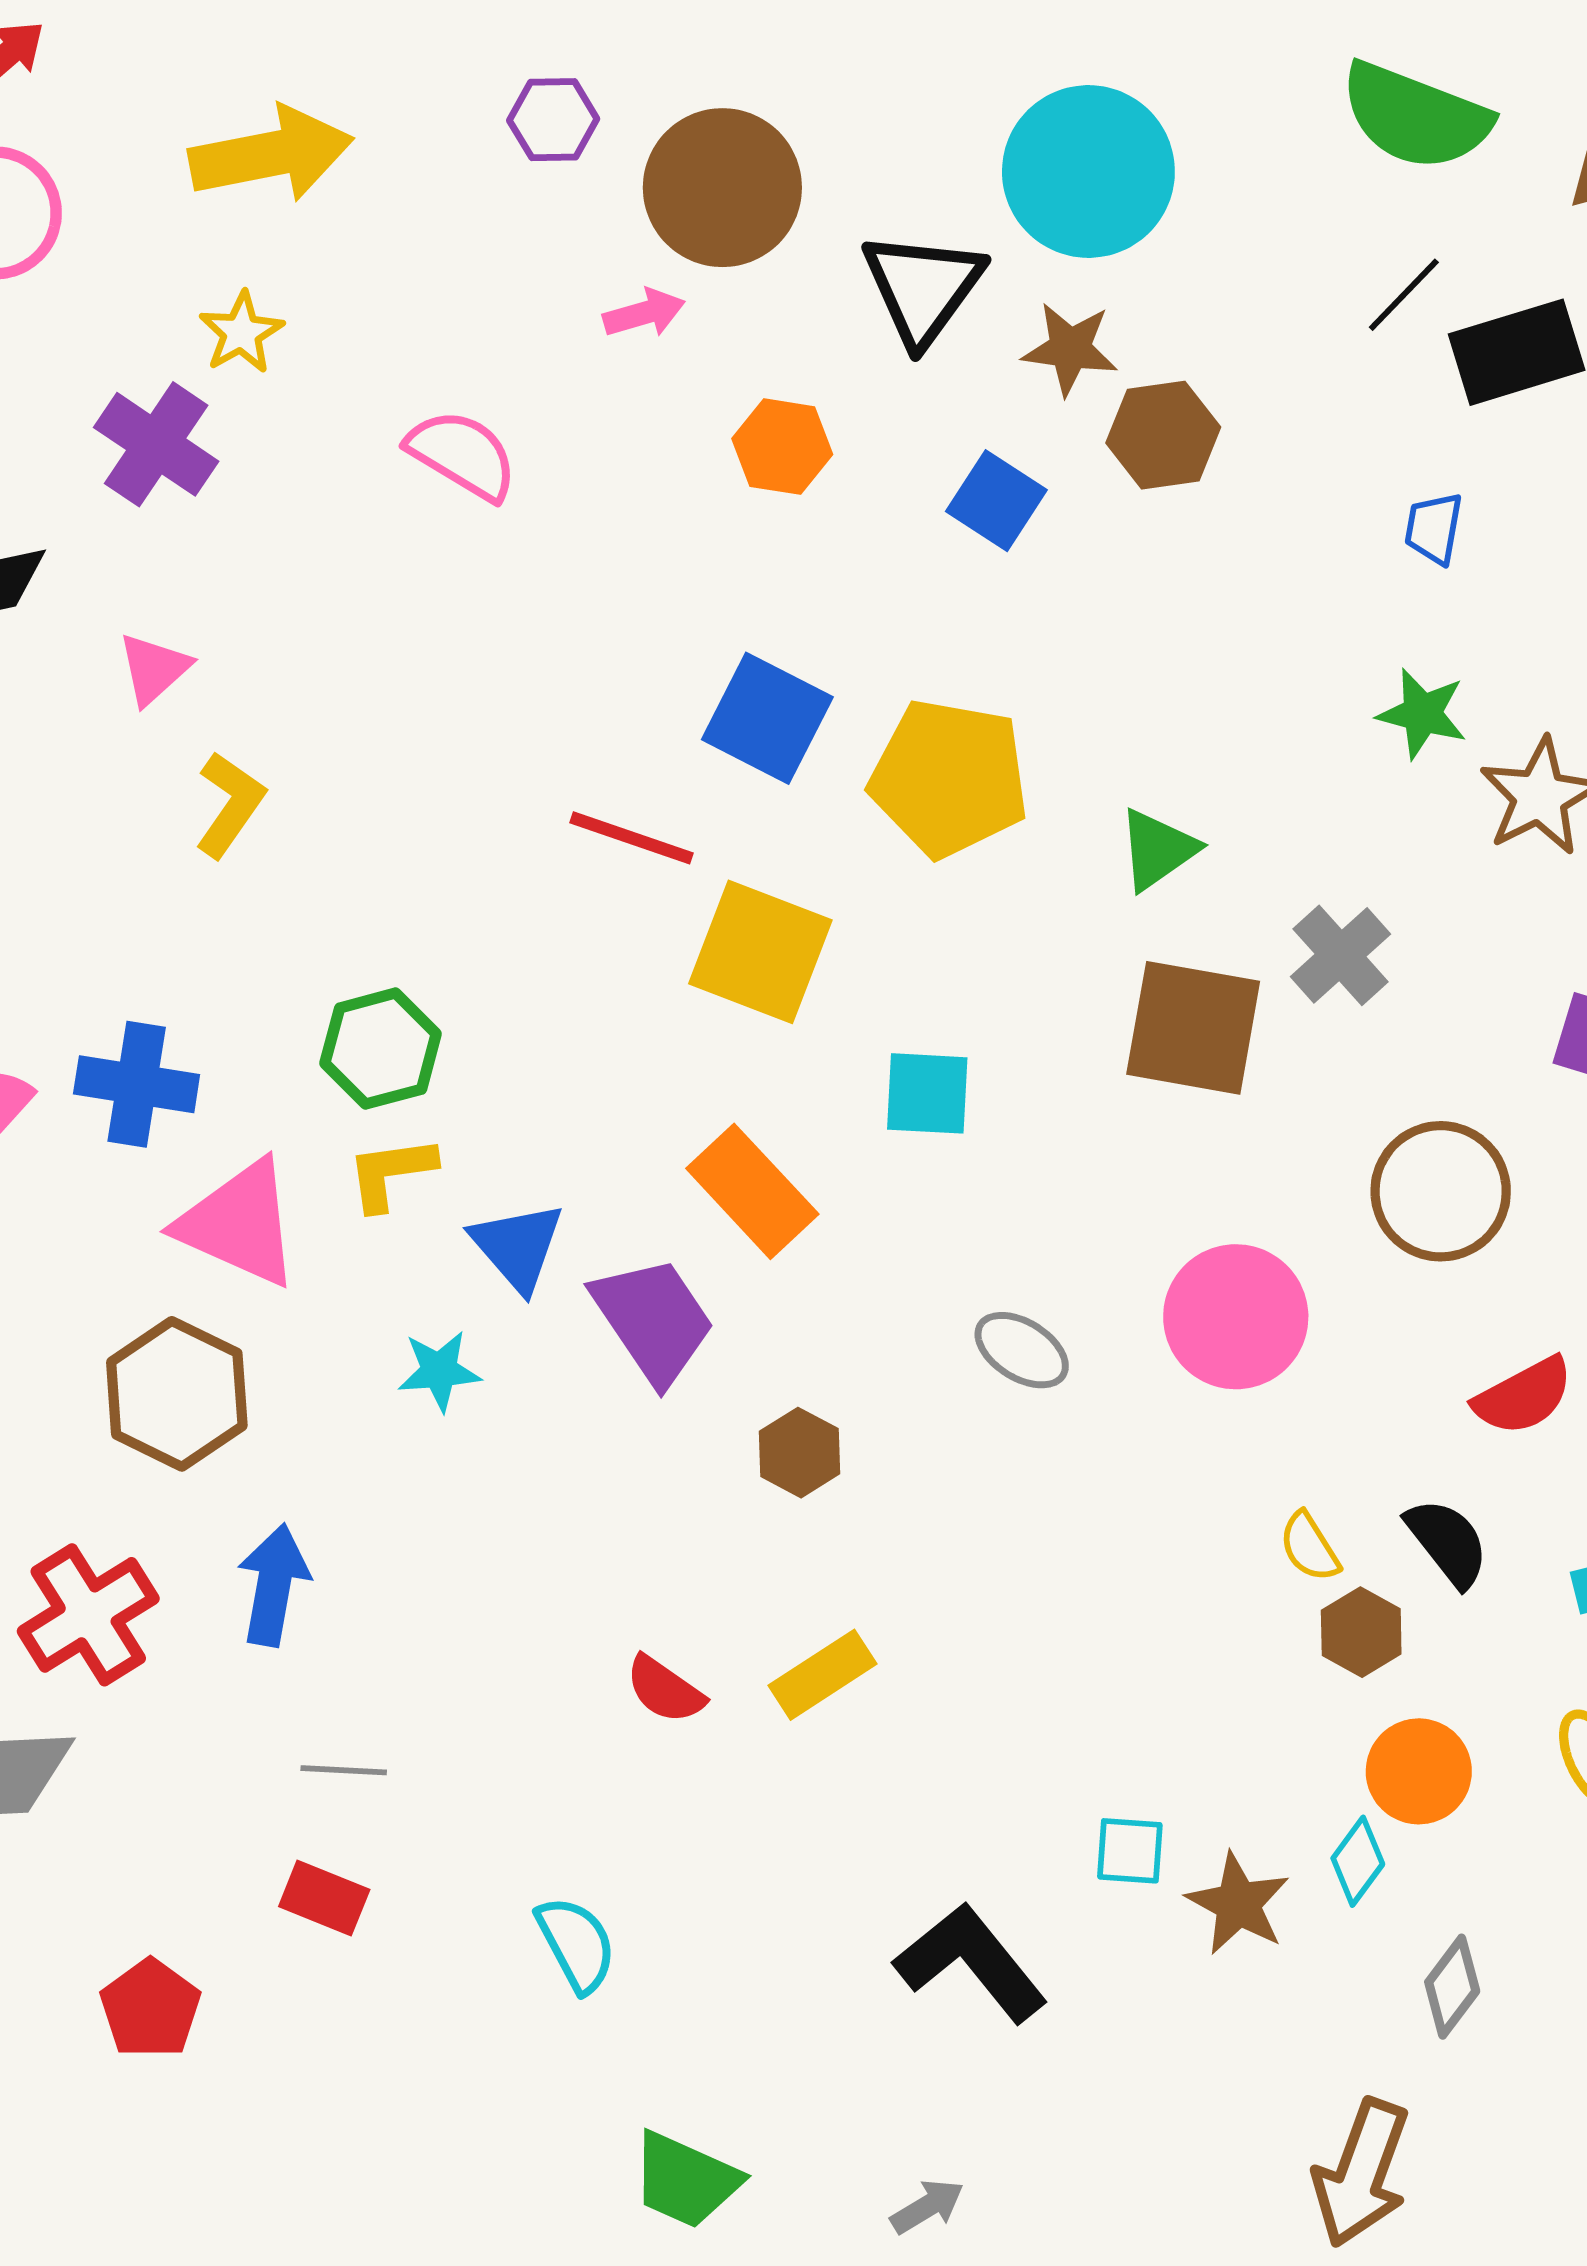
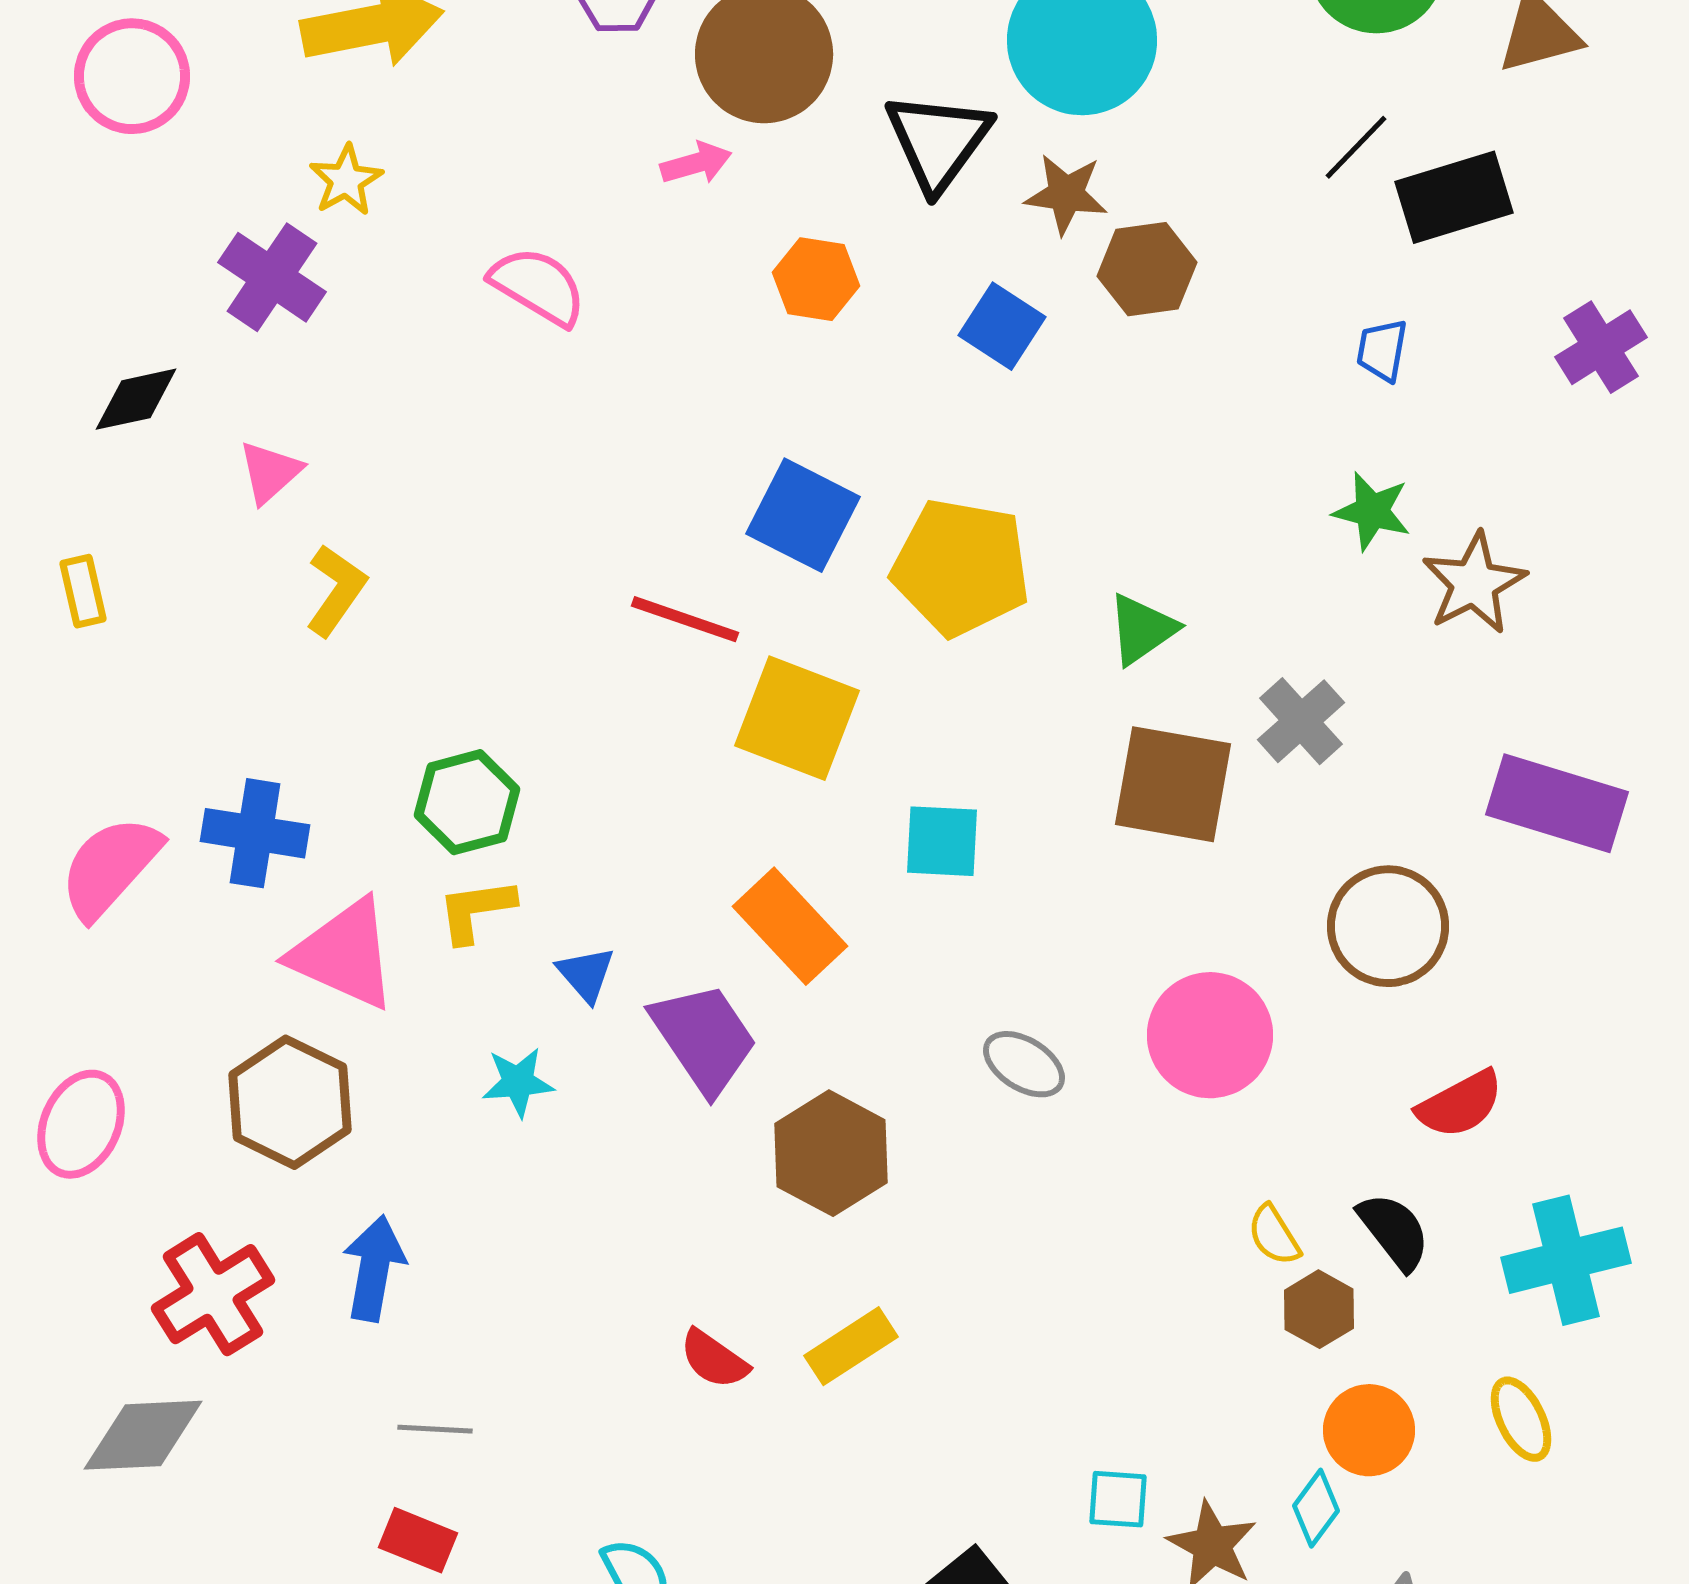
blue triangle: (518, 1247) -> (586, 974), size x0.7
brown hexagon: (800, 1453) -> (831, 1153), size x1.6

